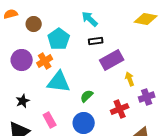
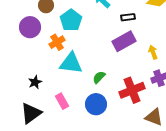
black rectangle: (96, 41) -> (128, 17), moved
purple circle: (22, 60) -> (30, 27), moved
yellow arrow: (130, 79) -> (153, 52), moved
red cross: (120, 109) -> (132, 90), size x1.4

